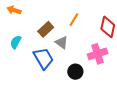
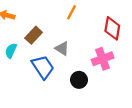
orange line: (74, 20) -> (71, 12), moved
brown rectangle: (46, 29) -> (34, 35), moved

